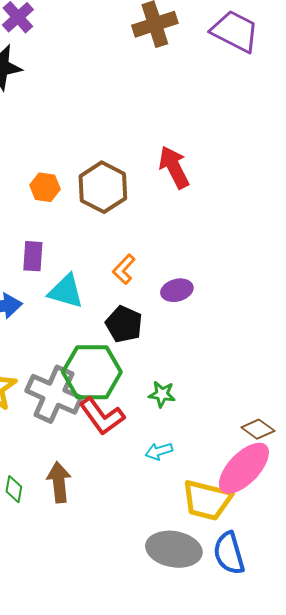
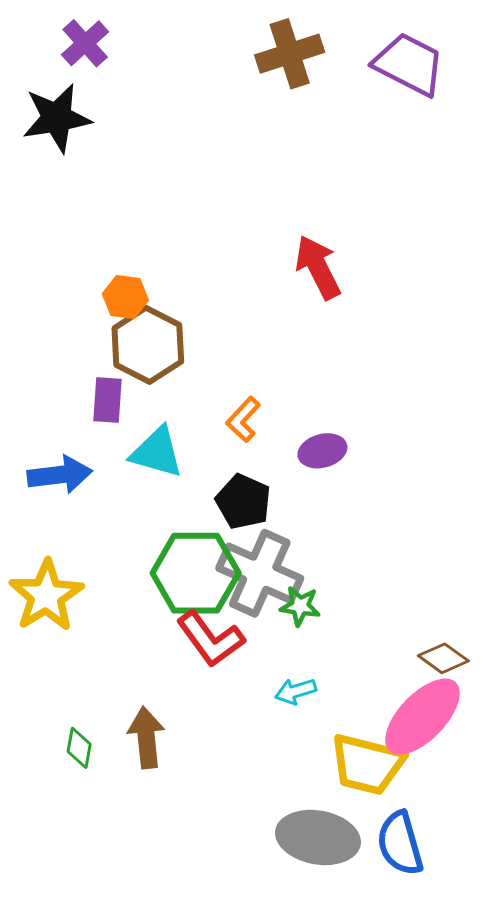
brown hexagon: (103, 187) -> (148, 345), moved
gray cross: (54, 394) -> (260, 573), moved

